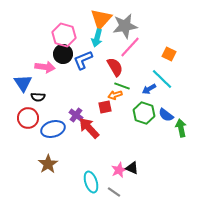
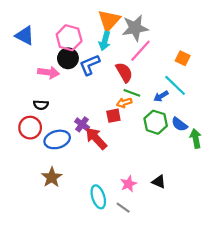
blue triangle: (23, 83) -> (25, 36), moved, turned -30
black triangle: (132, 168) -> (159, 182), moved

